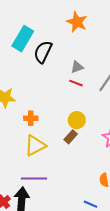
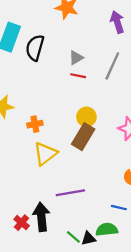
brown rectangle: (71, 137) -> (83, 137), size x1.6
purple line: (34, 179) -> (70, 193), moved

